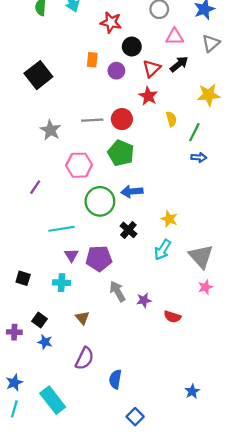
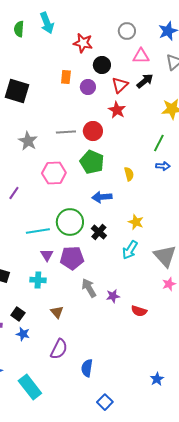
black square: (38, 75) -> (17, 91), turned -35
yellow semicircle: (171, 119) -> (129, 174), moved
green circle: (100, 201) -> (70, 222), moved

